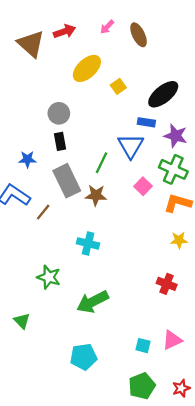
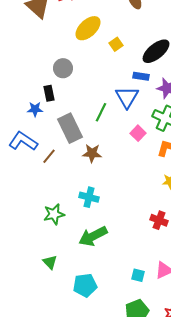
black rectangle: (60, 141) -> (49, 93), moved
brown star: (96, 195) -> (92, 153), moved
cyan cross: (88, 243) -> (89, 197), moved
green star: (49, 277) -> (54, 214), turned -30
green triangle: (22, 321) -> (50, 262), moved

